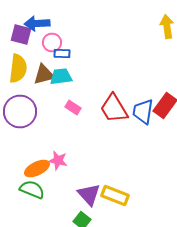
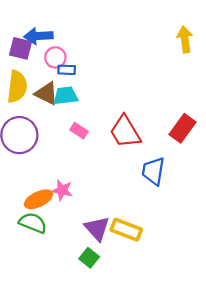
brown triangle: (44, 74) -> (46, 93), turned 40
blue trapezoid: (143, 112) -> (153, 171), moved

